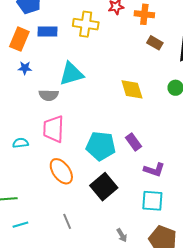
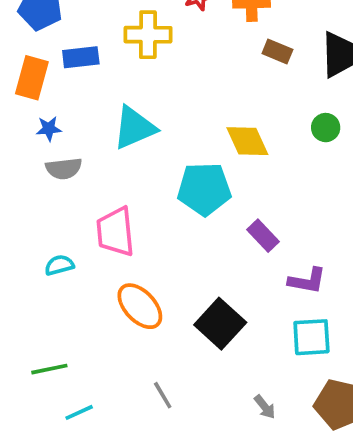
gray semicircle: (49, 95) -> (64, 169), moved
cyan pentagon: (101, 146) -> (204, 189), moved

